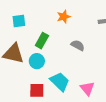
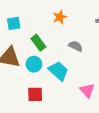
green rectangle: (42, 41) -> (38, 43), turned -63
cyan trapezoid: (60, 82) -> (58, 71), moved

